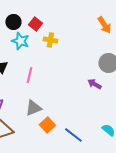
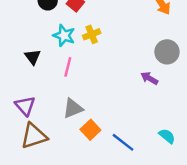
yellow cross: (50, 40) -> (92, 34), moved, turned -32
cyan star: (20, 41) -> (64, 36), moved

